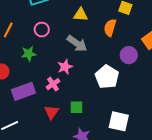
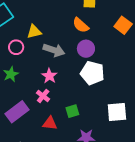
yellow triangle: (81, 15) -> (34, 32), moved
orange semicircle: (110, 28) -> (81, 25), turned -48
purple circle: (129, 55) -> (86, 49), moved
red triangle: (51, 112) -> (50, 123), turned -42

